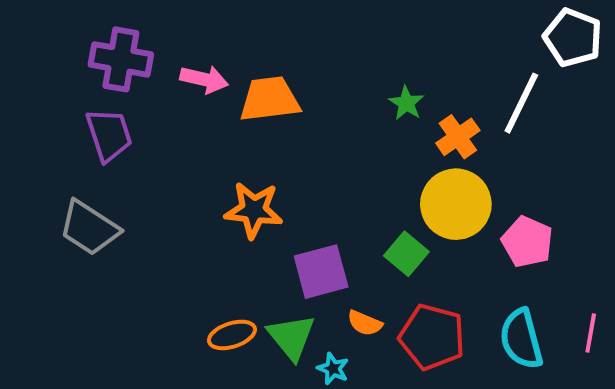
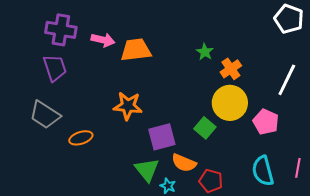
white line: (521, 103) -> (287, 80), moved
orange semicircle: (365, 323) -> (184, 163), size x1.4
orange ellipse: (232, 335) -> (81, 138), moved
red pentagon: (432, 337) -> (211, 181), moved, size x0.7

